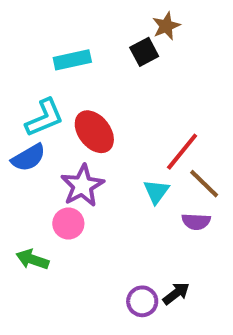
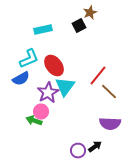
cyan triangle: (156, 192) -> (65, 87), moved, size x1.5
purple semicircle: (196, 222) -> (110, 124), moved, size x1.5
green arrow: (32, 259) -> (34, 121), moved

